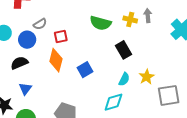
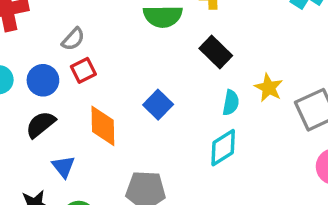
gray semicircle: (40, 24) -> (73, 39), moved
red square: (61, 37) -> (83, 70), moved
orange diamond: (56, 60) -> (103, 126), moved

